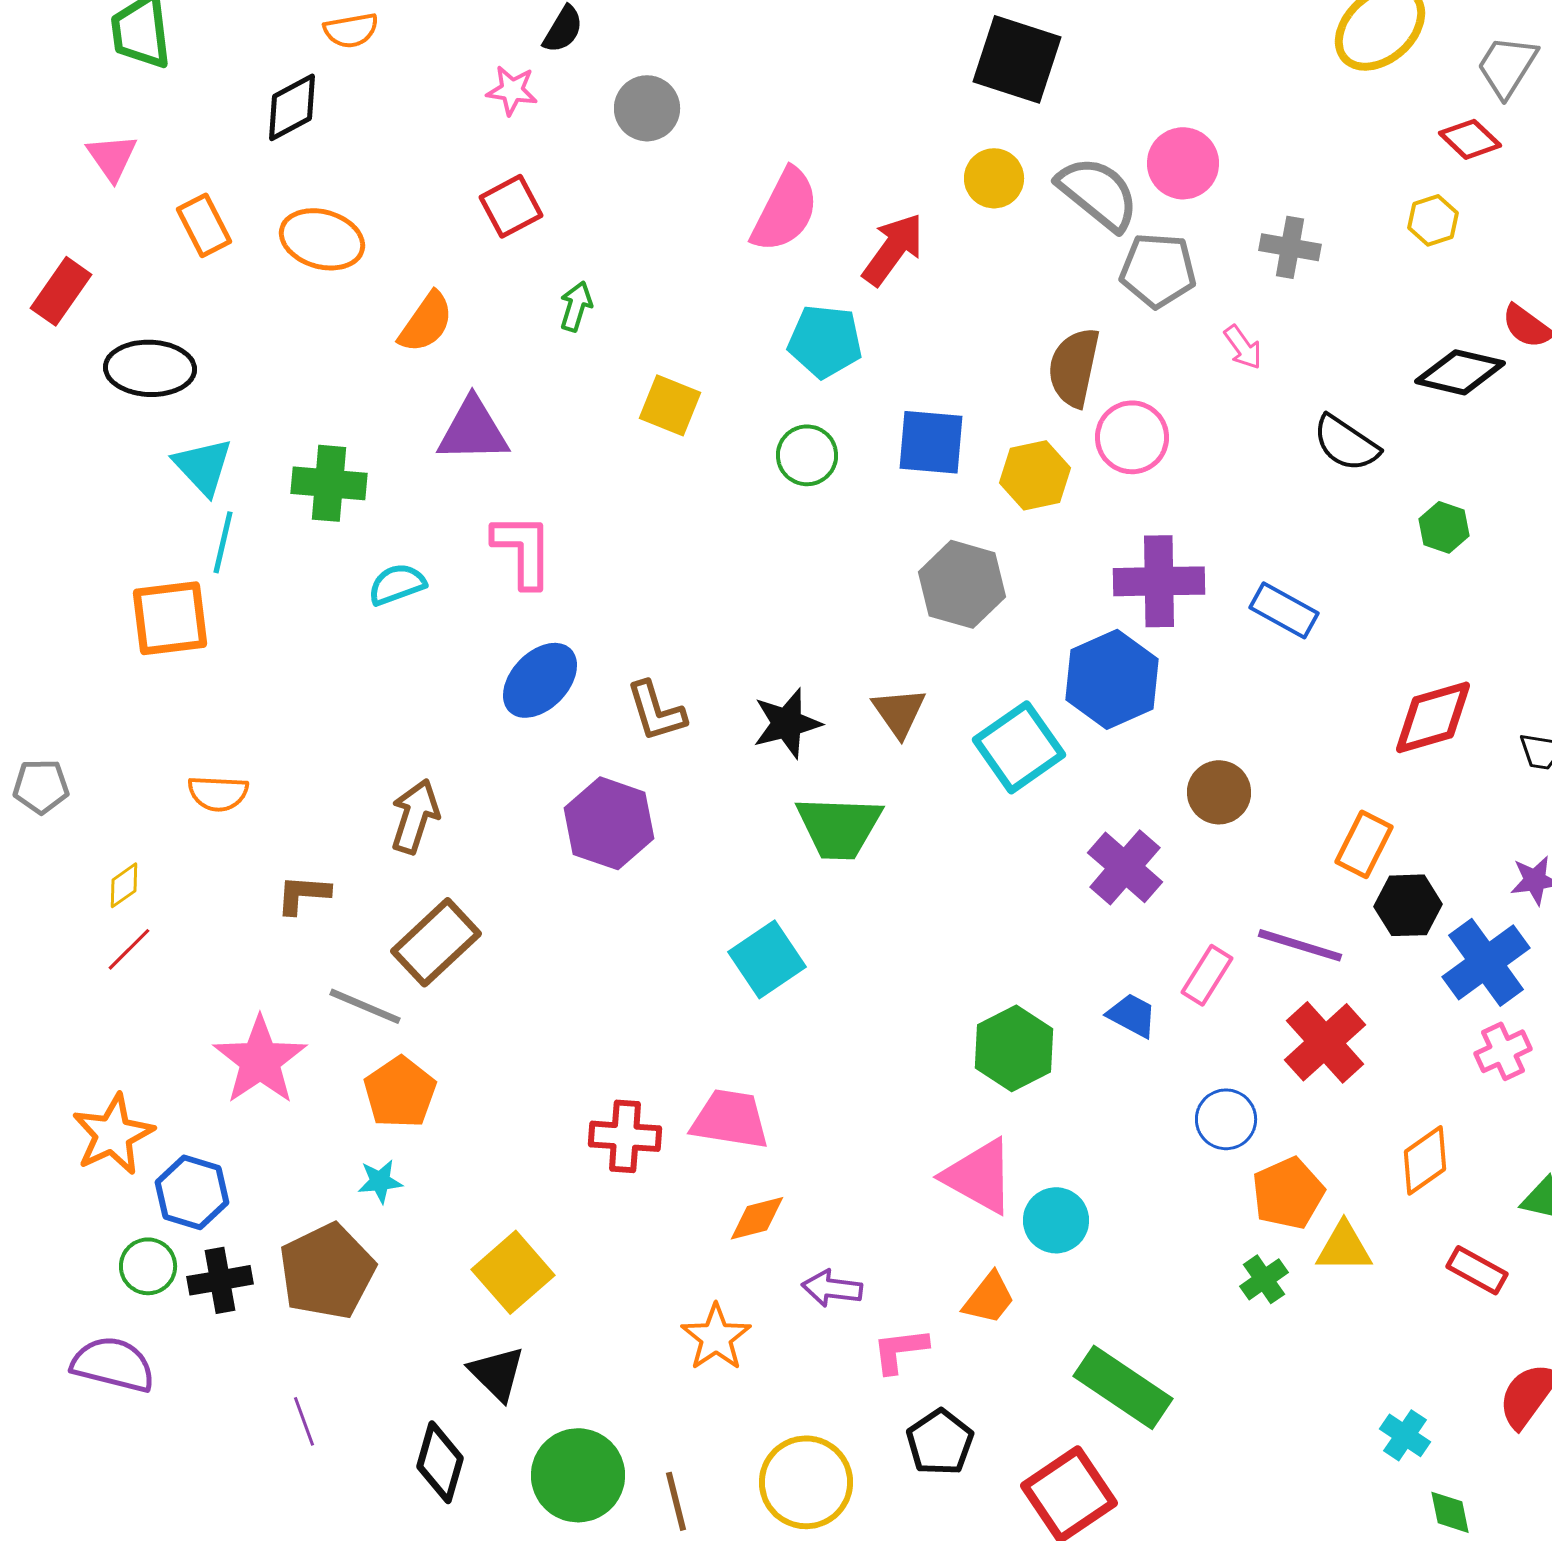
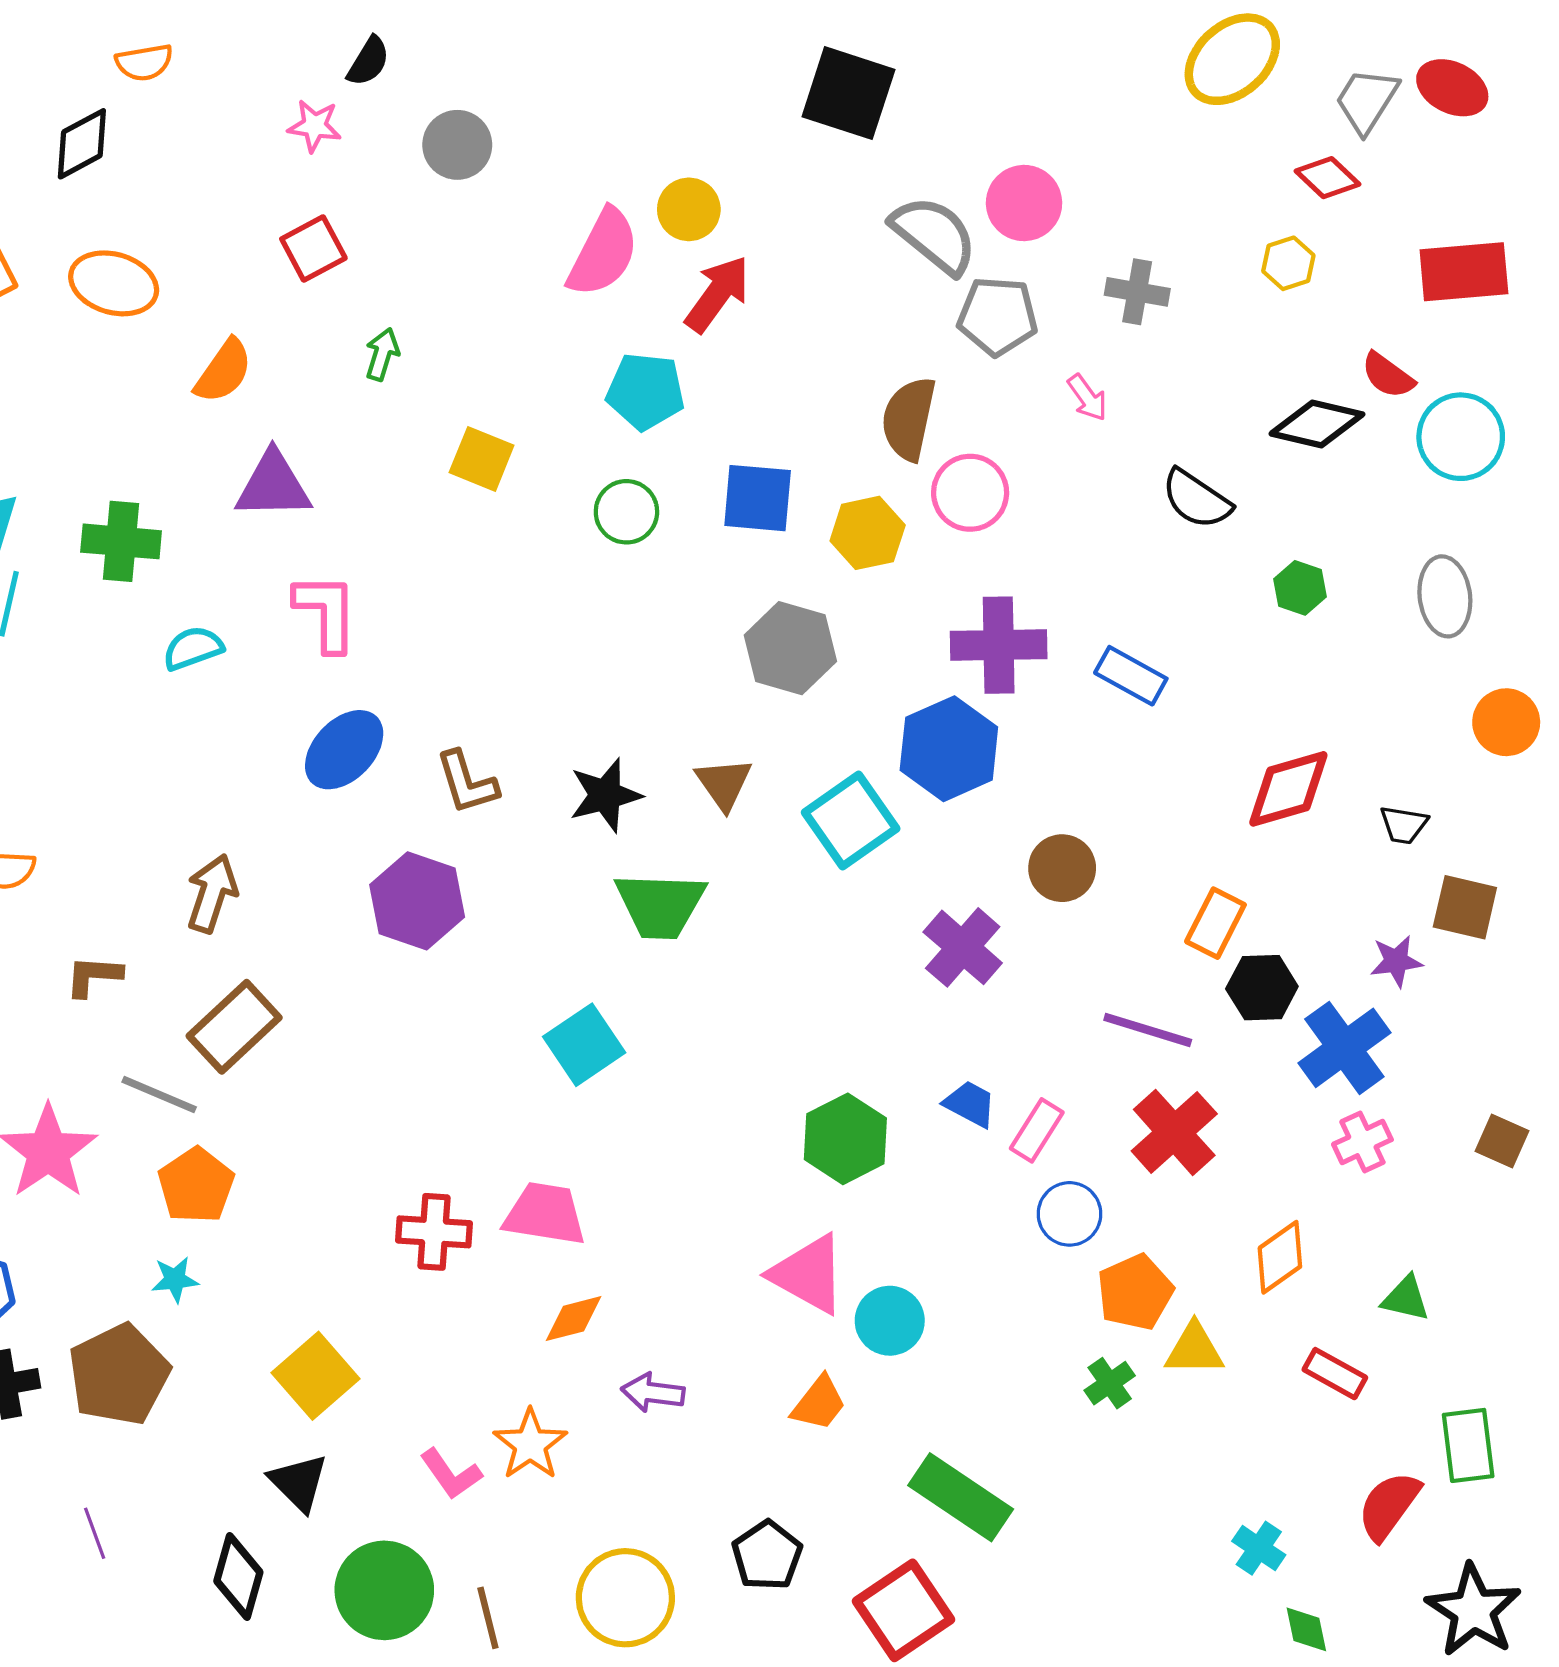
yellow circle: (994, 178) -> (689, 209), moved
pink rectangle: (1207, 975) -> (1037, 1130), moved
pink L-shape: (900, 1350) -> (451, 1474), moved, turned -118

